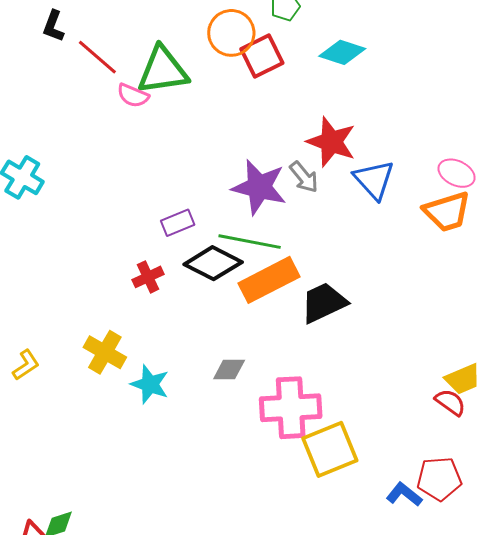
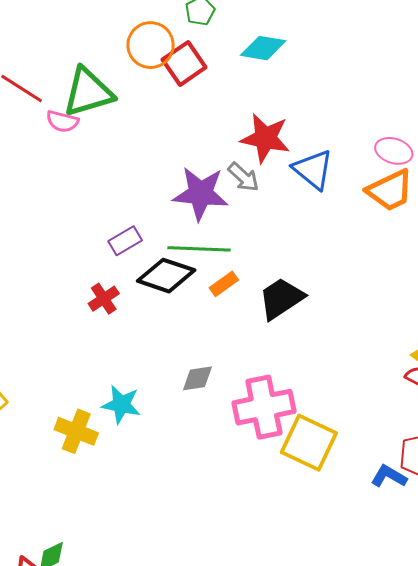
orange rectangle: (269, 280) -> (224, 284), size x0.5
yellow cross: (105, 352) -> (76, 431), moved
yellow square: (330, 449) -> (309, 443), turned -34

